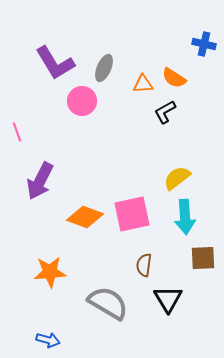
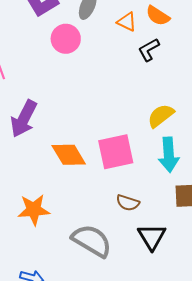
orange triangle: (143, 84) -> (127, 22), turned 30
orange diamond: (85, 217) -> (69, 155), turned 39
brown semicircle: (144, 265) -> (128, 203), turned -80

